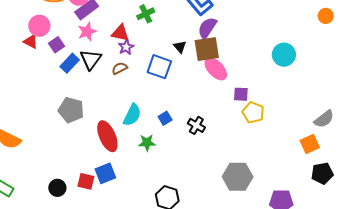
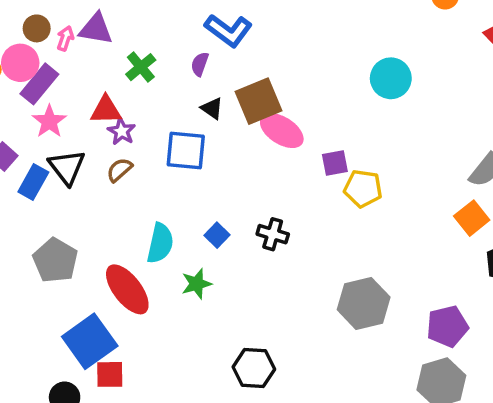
purple semicircle: (207, 28) -> (200, 64), moved, size x0.6
gray pentagon: (71, 110) -> (55, 260), turned 30
blue square: (105, 173) -> (90, 341), moved, size x1.4

